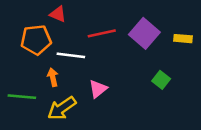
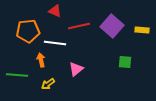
red triangle: (58, 14) -> (55, 11), moved
green square: (161, 80) -> (125, 62), turned -32
yellow arrow: (62, 108) -> (48, 84), size x0.6

